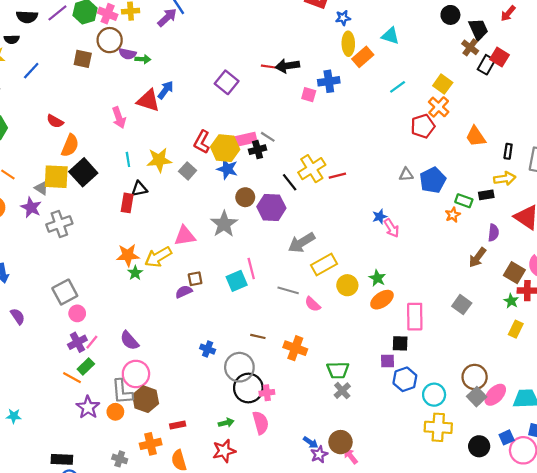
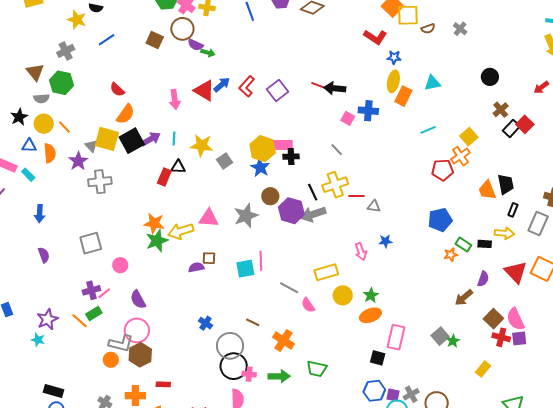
purple arrow: (167, 17) -> (151, 139), moved
black trapezoid: (478, 29) -> (506, 184), moved
cyan triangle: (390, 36) -> (432, 83), turned -42
orange rectangle: (363, 57) -> (403, 96), turned -36
gray line: (268, 137) -> (337, 150), moved
red L-shape: (202, 142) -> (247, 86), moved
gray triangle: (406, 174) -> (374, 206), moved
pink arrow: (391, 228) -> (361, 252), moved
gray arrow: (302, 243) -> (313, 214), moved
green star: (135, 273) -> (157, 241), size x1.6
green star: (511, 301) -> (453, 341), moved
pink circle: (77, 313) -> (120, 265), moved
purple square: (387, 361) -> (393, 395), moved
gray cross: (342, 391) -> (411, 394), moved
gray L-shape: (122, 392) -> (121, 343), turned -85
purple star: (88, 407) -> (47, 319), moved
cyan star: (14, 416) -> (38, 340), moved
green arrow: (226, 423) -> (279, 376), moved, size x1.5

